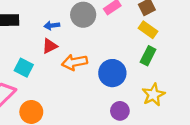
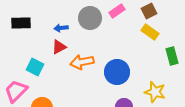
green rectangle: (148, 56) -> (172, 56), moved, turned -42
yellow star: (153, 95) -> (155, 92), turned -30

